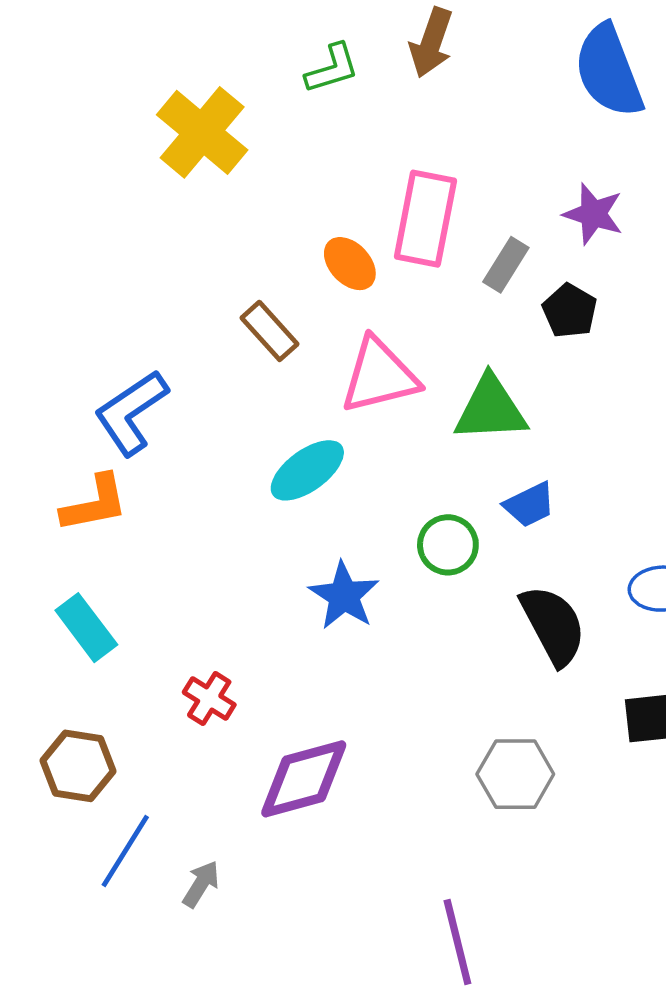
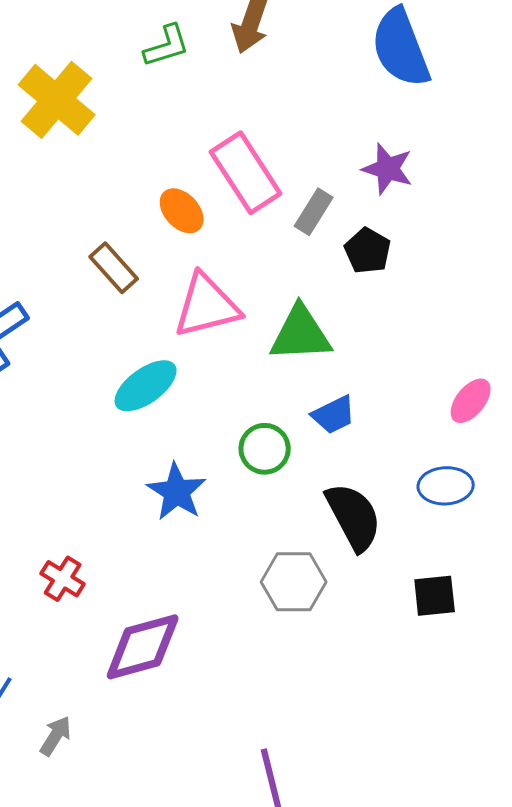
pink rectangle: (425, 219) -> (246, 173), turned -44
gray hexagon: (515, 774) -> (294, 582), moved

